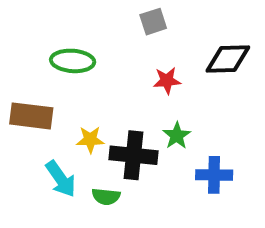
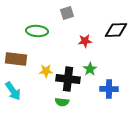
gray square: (153, 22) -> (67, 13), moved
cyan arrow: (61, 179) -> (13, 91), moved
green semicircle: (106, 197) -> (62, 102), moved

